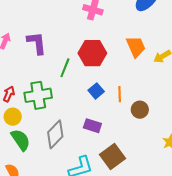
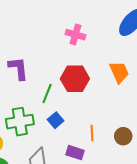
blue square: (96, 91) -> (56, 120), moved
orange line: (120, 94) -> (92, 133), moved

